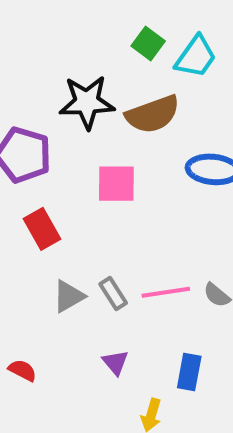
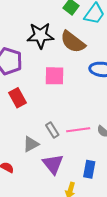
brown semicircle: (153, 114) -> (73, 42), turned 56
gray triangle: (69, 296) -> (31, 144), moved
purple triangle: (115, 362) -> (53, 164), size x1.6

